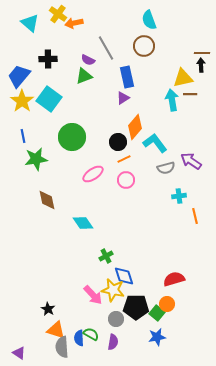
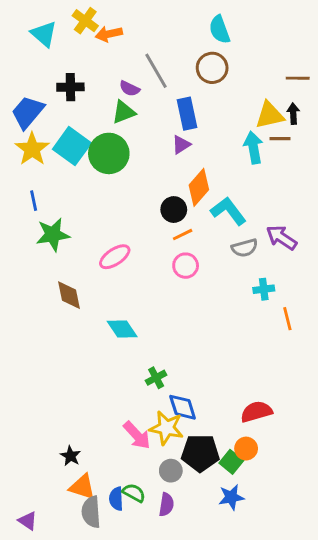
black arrow: (201, 65) -> (293, 114), moved
green circle: (72, 137) -> (109, 153), moved
pink ellipse: (93, 174) -> (115, 257), moved

